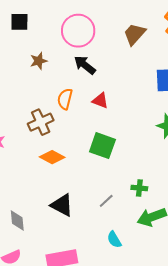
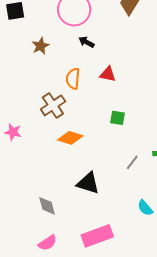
black arrow: (85, 65) -> (86, 42), size x0.7
green square: (102, 146) -> (118, 118), size x0.6
gray line: (106, 201) -> (132, 162), moved

